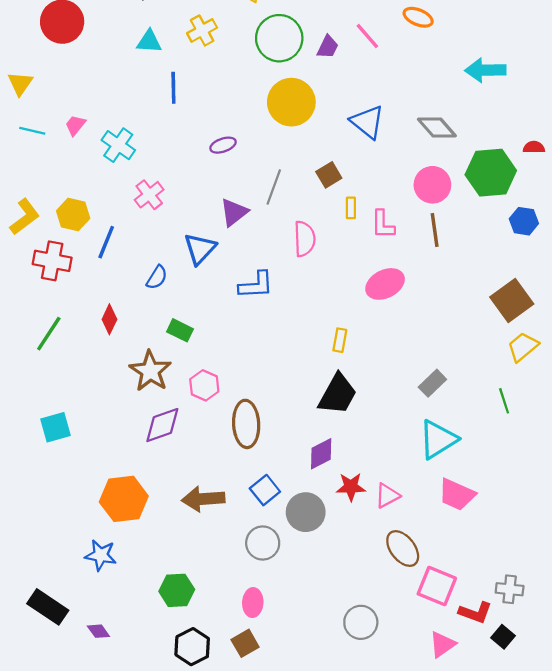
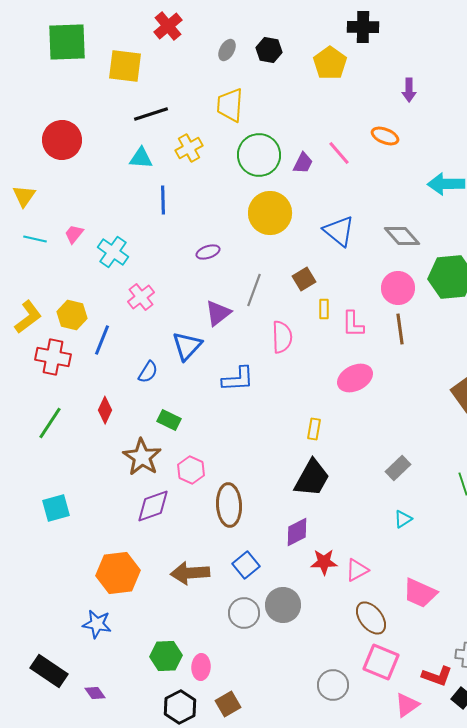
cyan triangle: (438, 439) -> (403, 519), size x0.5
pink trapezoid: (457, 495) -> (420, 593), moved
gray circle: (306, 512) -> (283, 605), moved
pink square: (437, 586) -> (381, 662), moved
pink ellipse: (253, 603) -> (201, 667), moved

